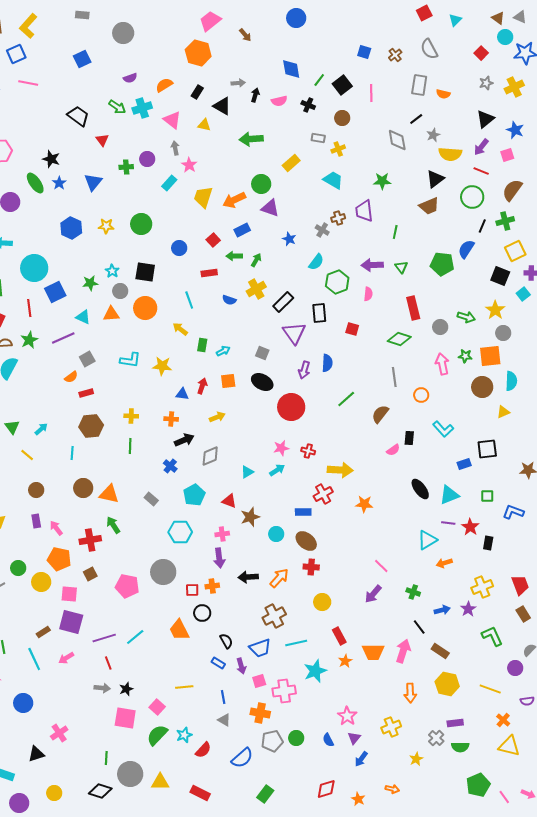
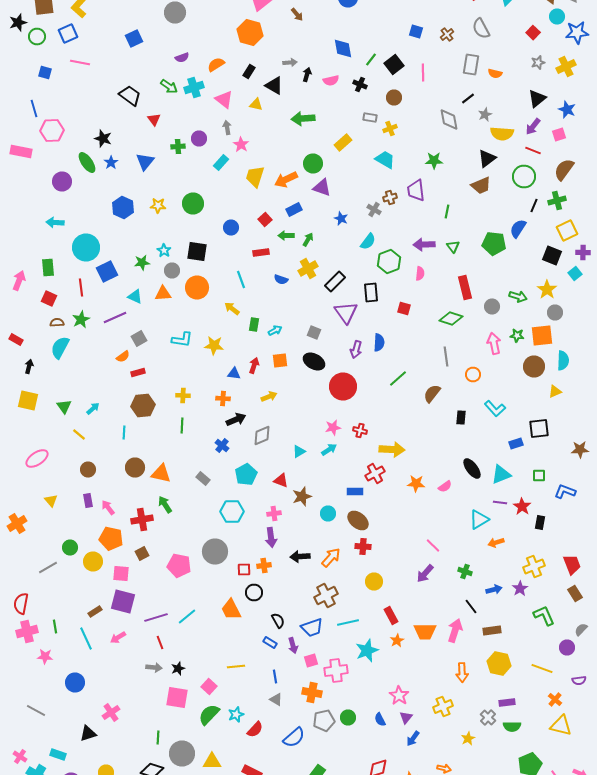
pink semicircle: (393, 450) -> (445, 486), moved
brown rectangle: (440, 651) -> (492, 630), turned -42

